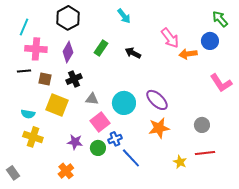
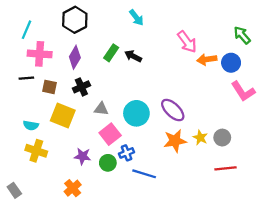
green arrow: (220, 19) -> (242, 35), moved
blue circle: (210, 41) -> (231, 63), moved
black arrow: (133, 53) -> (133, 56), moved
blue line: (131, 158) -> (144, 174), turned -30
yellow star: (180, 162) -> (200, 138), moved

